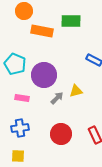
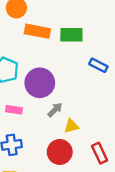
green rectangle: (71, 21) -> (71, 35), moved
yellow triangle: (76, 91) -> (71, 126), moved

